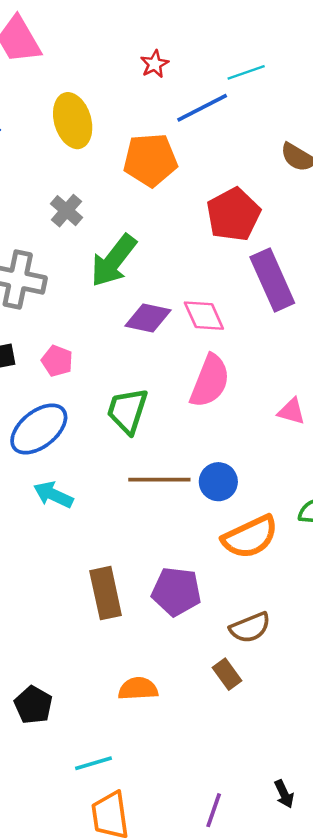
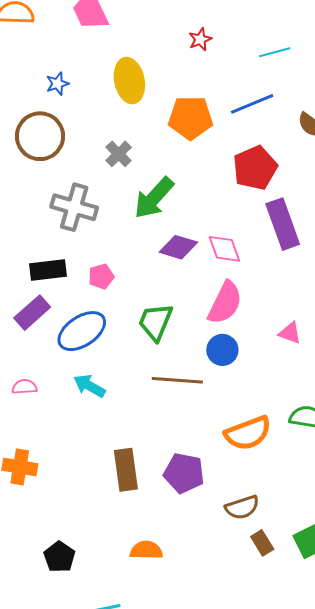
blue line: (202, 108) -> (252, 104), moved
pink pentagon: (57, 361) -> (101, 276), turned 30
blue circle: (218, 482) -> (222, 350), moved
brown rectangle: (227, 674) -> (262, 543), moved

